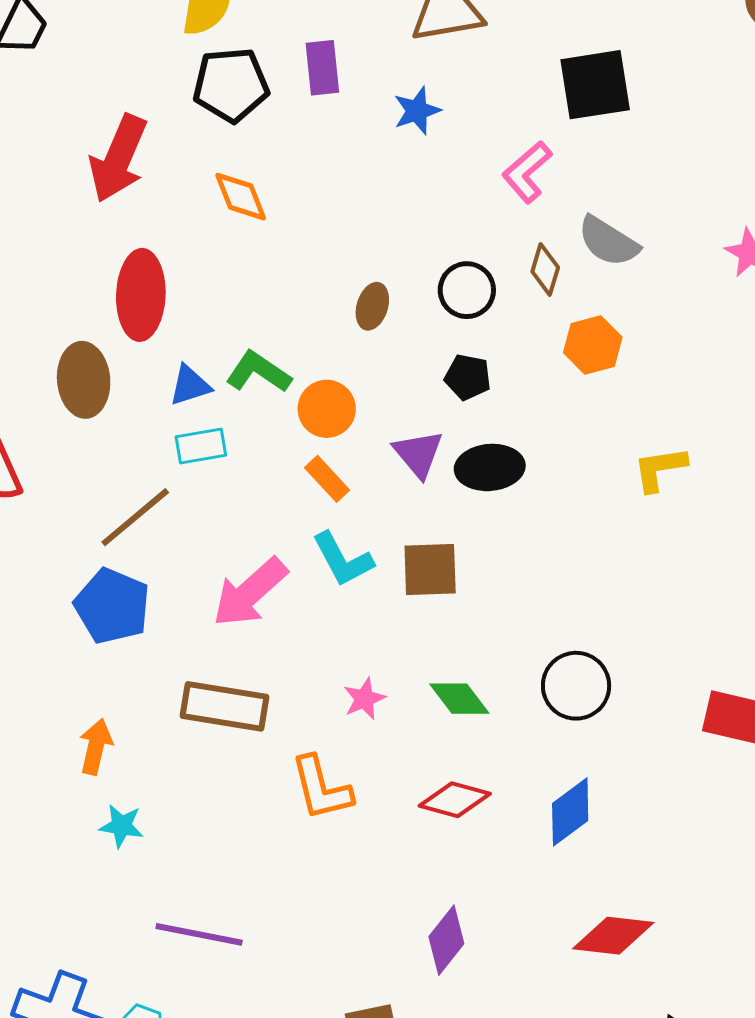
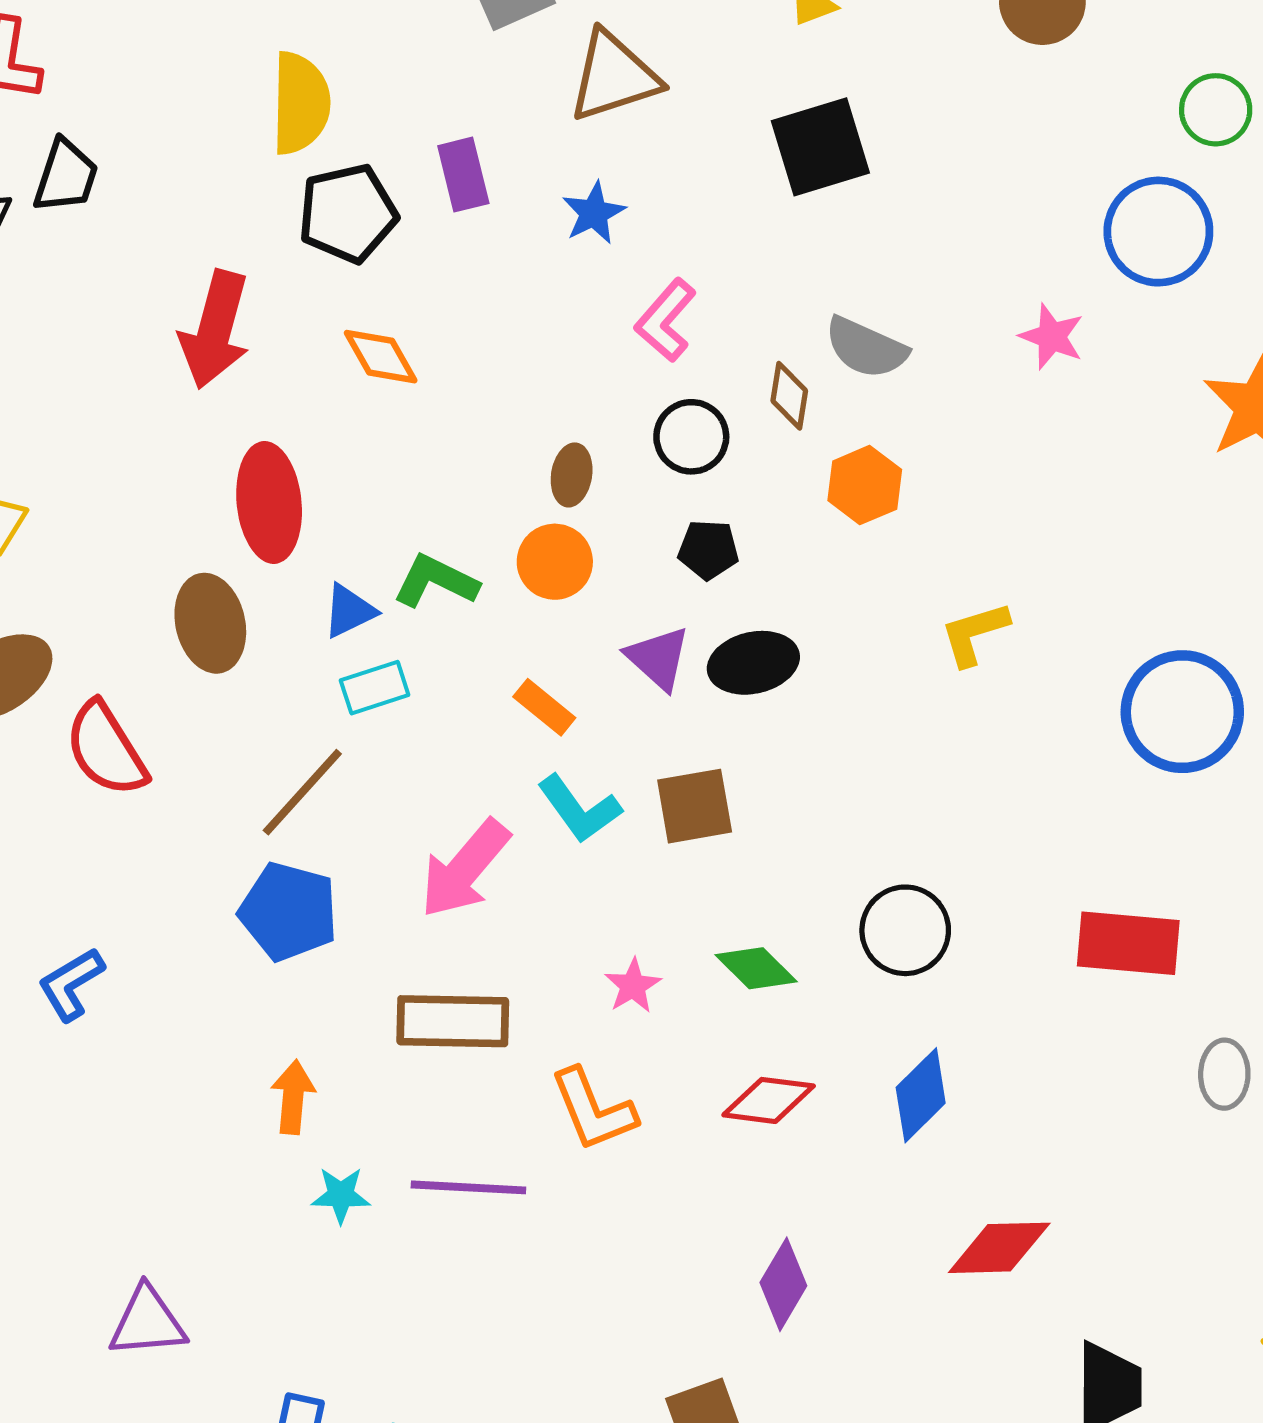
pink L-shape: (527, 172) -> (666, 320), moved
orange circle: (327, 409) -> (555, 562), moved
purple line: (199, 934) -> (468, 1187), moved

